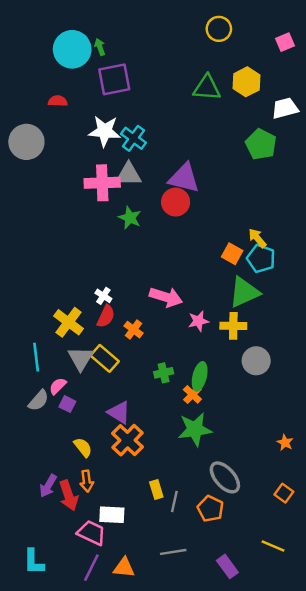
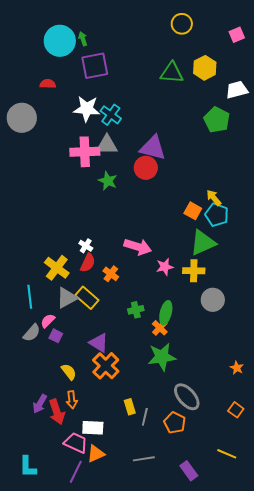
gray triangle: (81, 358) -> (67, 298), turned 30
orange triangle: (124, 568) -> (96, 454), moved, turned -30

